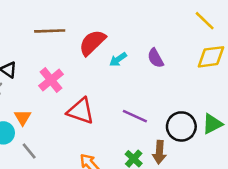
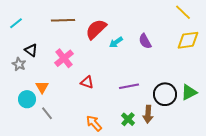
red triangle: (81, 111) -> (87, 82), size x0.6
purple line: (135, 116) -> (129, 86), turned -36

